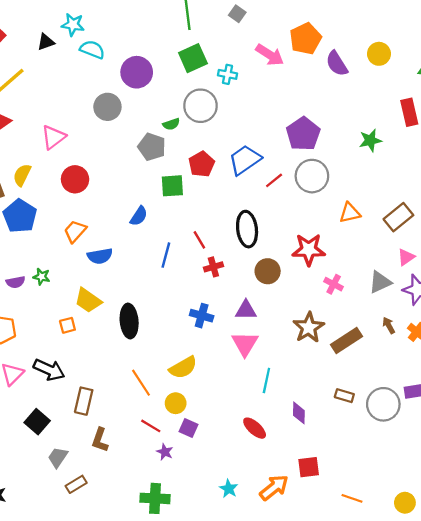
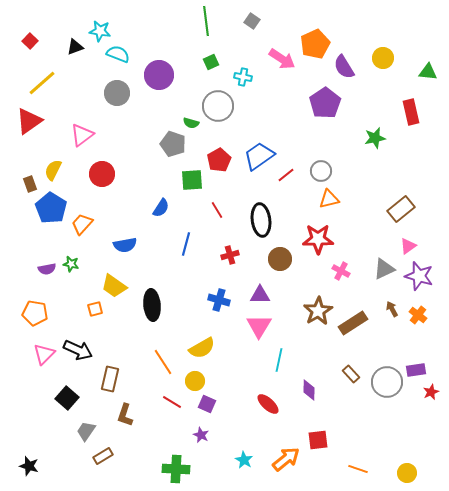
green square: (193, 58) -> (211, 62), size x0.6
gray circle: (107, 107) -> (117, 93), moved
green semicircle: (171, 124) -> (191, 123), turned 35
purple pentagon: (303, 134) -> (325, 103), moved
gray circle: (312, 176) -> (321, 171), size x0.7
orange triangle: (350, 213) -> (329, 199), moved
orange trapezoid: (75, 231) -> (82, 224), moved
red line: (199, 240) -> (217, 210), moved
brown rectangle: (344, 396) -> (351, 374), turned 30
purple star: (165, 452) -> (201, 435), moved

